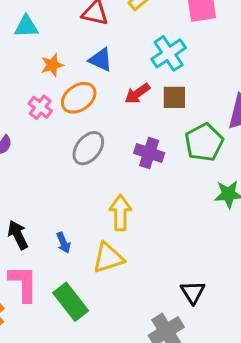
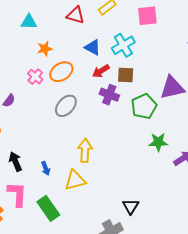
blue triangle: (101, 60) -> (93, 47), moved
purple cross: (149, 153) -> (109, 95), moved

